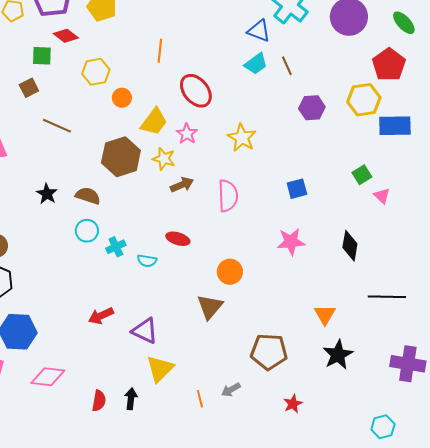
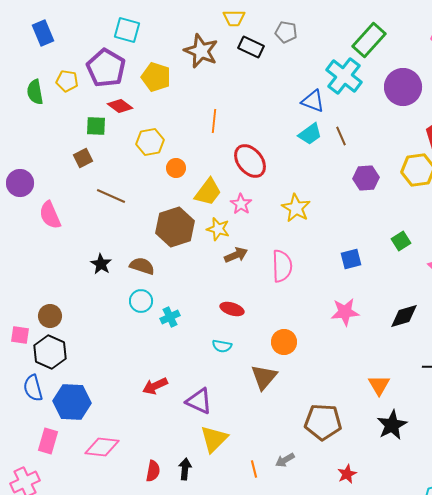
green square: (362, 175) -> (401, 241), moved
black diamond: (350, 246) -> (404, 316), turned 64
cyan semicircle: (147, 261) -> (222, 346), moved

